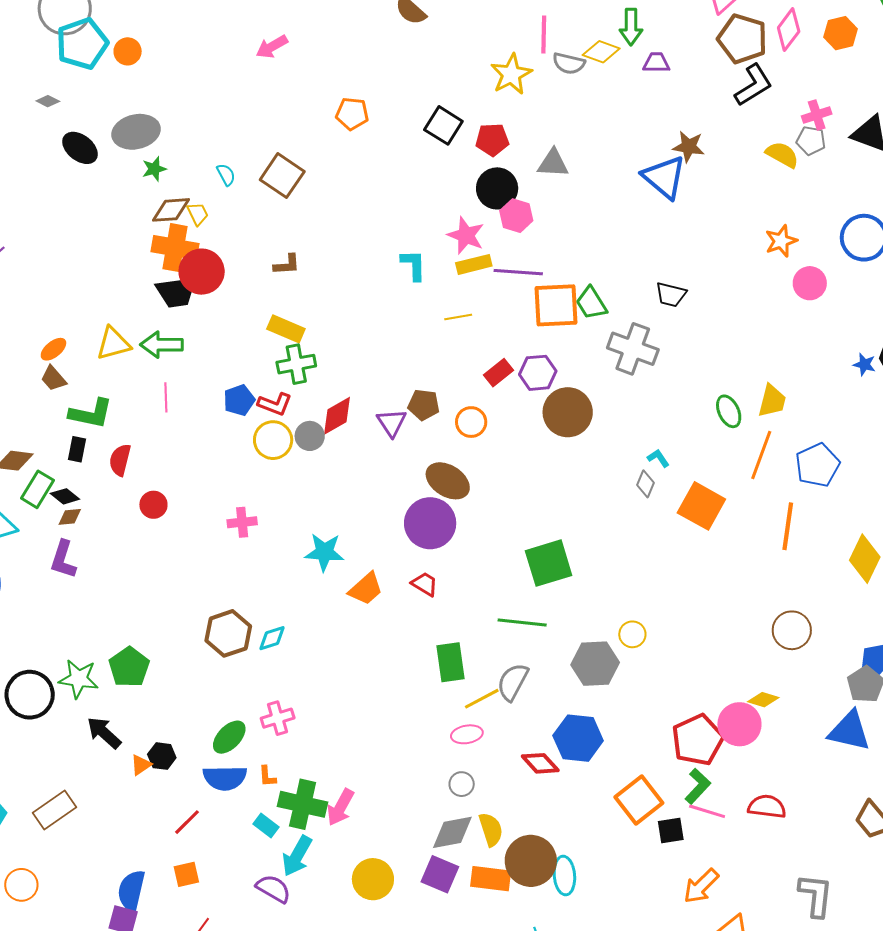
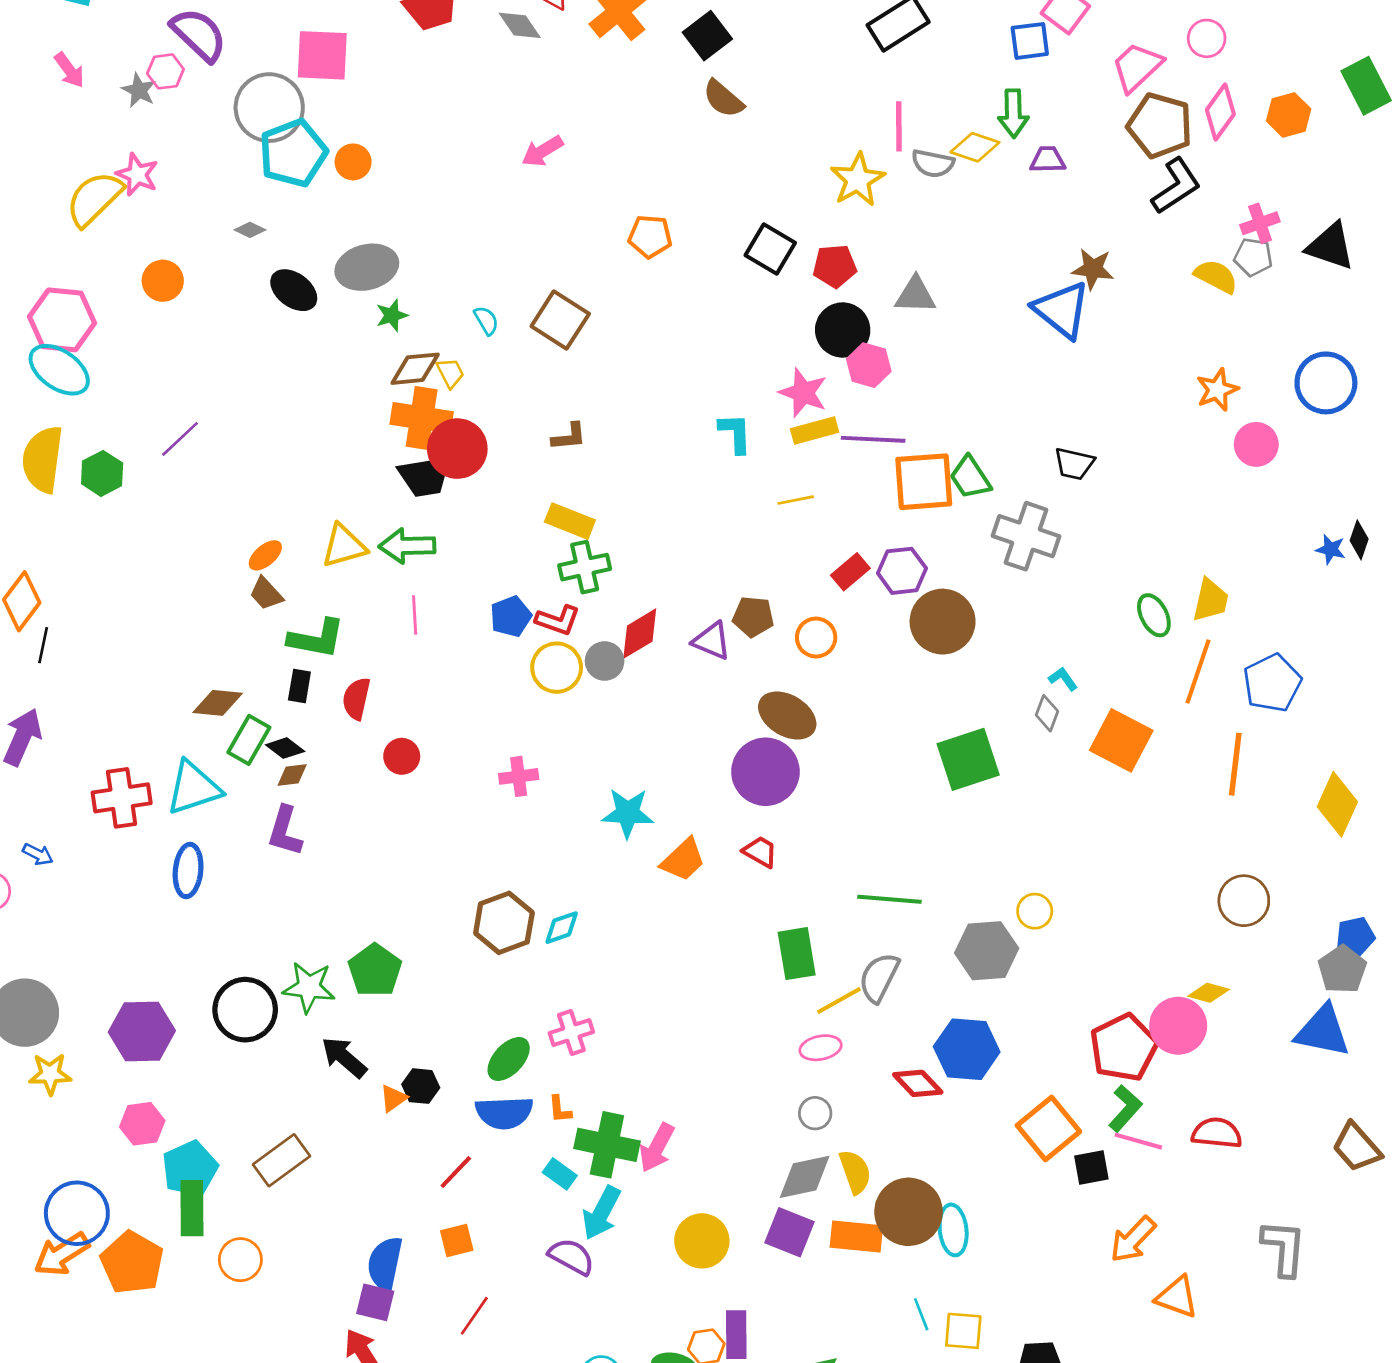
purple triangle: (392, 423) -> (712, 641), turned -32
green square: (549, 563) -> (968, 759), moved

